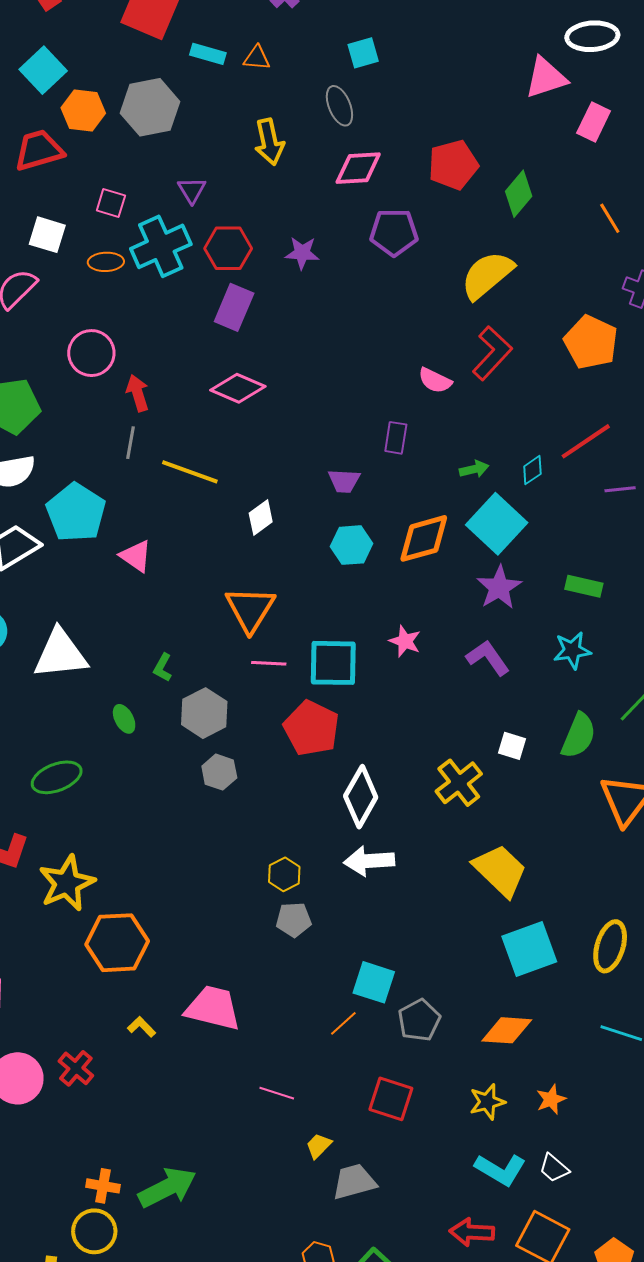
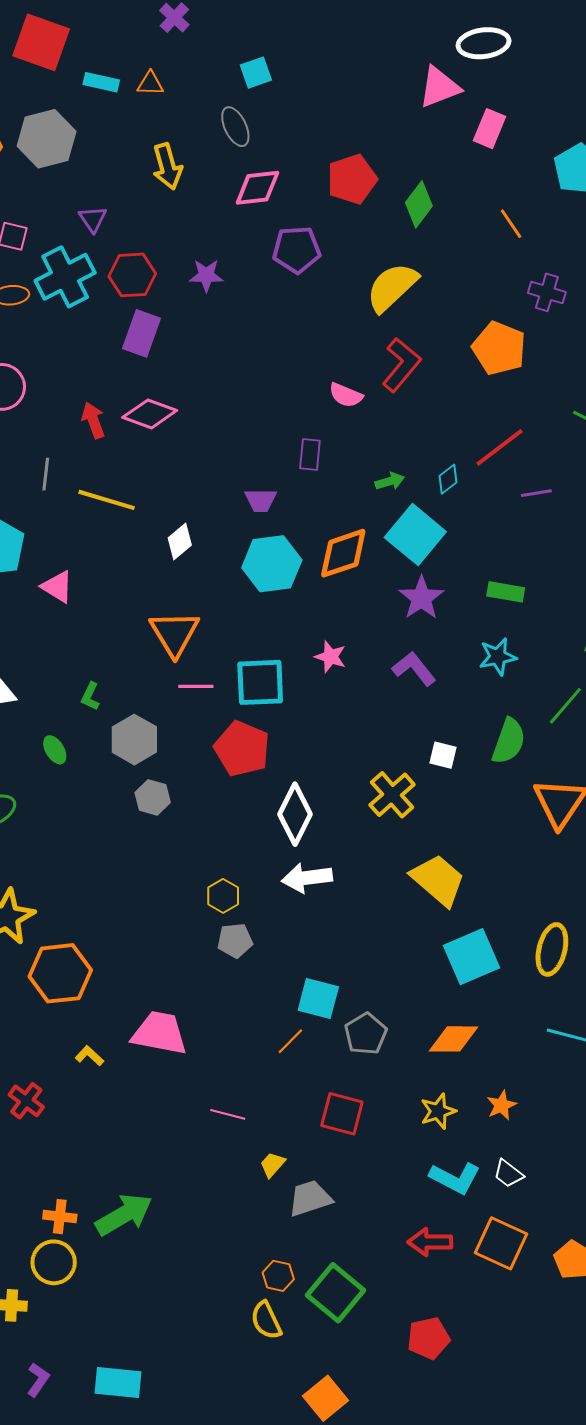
red arrow: (138, 393) -> (93, 420), moved
cyan hexagon: (351, 545) -> (272, 564), size x1.4

